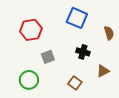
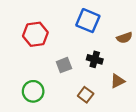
brown semicircle: (109, 33) -> (124, 38), turned 88
gray square: (48, 57) -> (64, 65), moved

